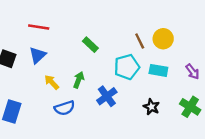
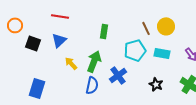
green rectangle: (90, 45) -> (104, 31), turned 56
green arrow: (79, 80) -> (94, 61), size x1.5
blue semicircle: (65, 108) -> (92, 85), moved, turned -60

